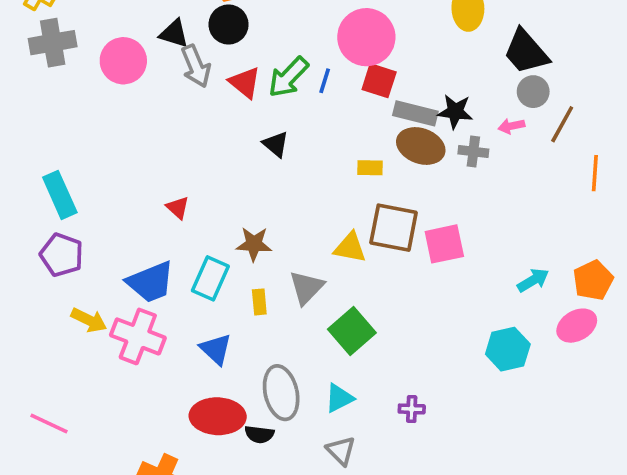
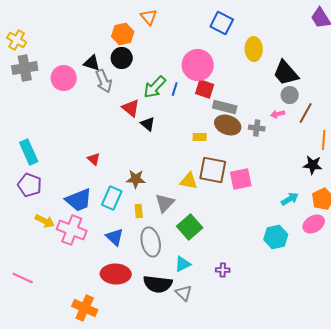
red triangle: (245, 83) -> (131, 108), moved
black star: (455, 112) -> (313, 165), moved
gray ellipse: (281, 393) -> (151, 242), moved
black semicircle: (259, 434) -> (158, 284), moved, size x1.8

